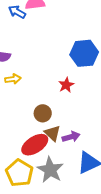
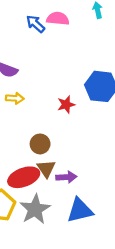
red star: (66, 85) -> (66, 105), moved

